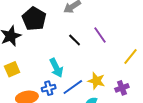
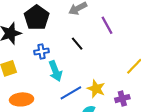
purple line: (100, 35) -> (107, 25), moved
blue cross: (49, 88) -> (42, 52), moved

